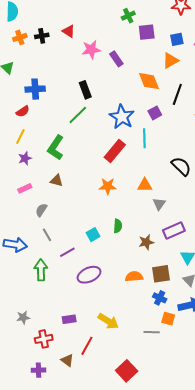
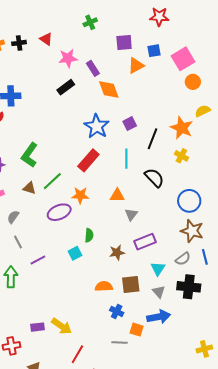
green cross: (128, 16) -> (90, 22), moved
orange triangle: (170, 61) -> (136, 66), moved
orange diamond: (149, 81) -> (109, 89), moved
black rectangle: (85, 90) -> (66, 87), moved, turned 72
black line: (177, 94) -> (153, 139), moved
green line: (78, 115) -> (52, 181), moved
cyan line: (144, 138) -> (126, 159), moved
cyan square: (93, 235) -> (75, 253), moved
purple ellipse: (89, 275) -> (59, 212), moved
blue cross: (160, 298) -> (117, 311), moved
yellow arrow: (108, 321) -> (62, 326), moved
red line: (87, 346) -> (77, 354), moved

